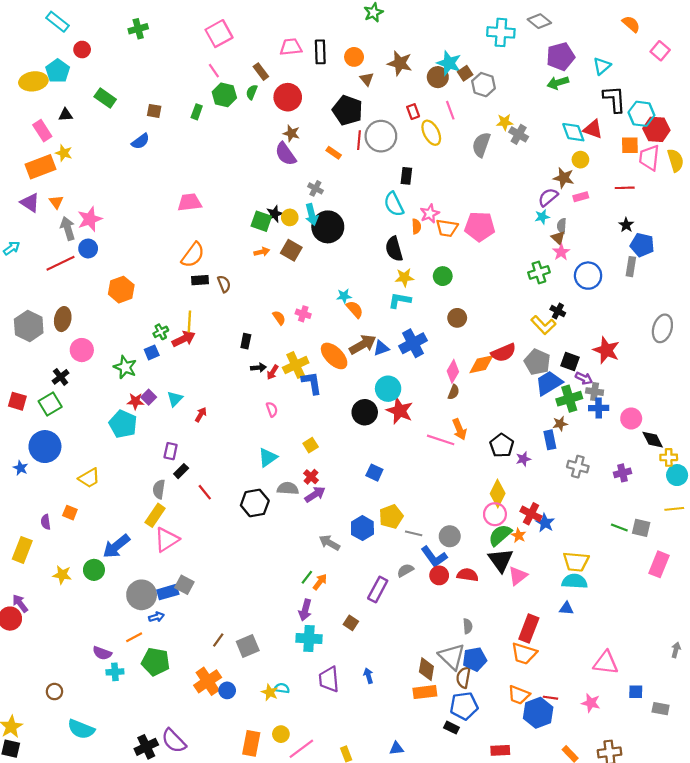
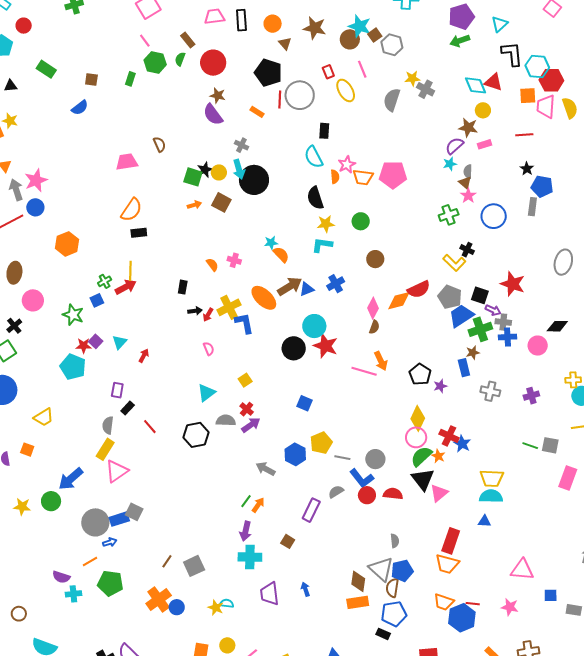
brown semicircle: (224, 284) -> (159, 144), moved
blue cross: (413, 343) -> (336, 284), size x0.7
black diamond: (653, 440) -> (557, 326), moved, turned -60

